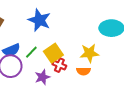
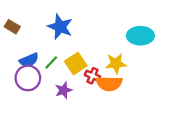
red cross: (59, 65) -> (92, 76), moved
orange semicircle: (83, 71) -> (109, 84), size x1.6

